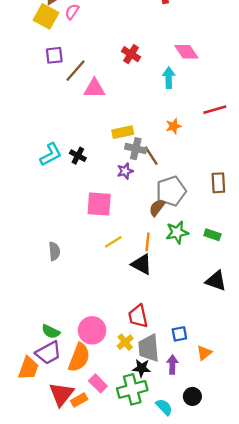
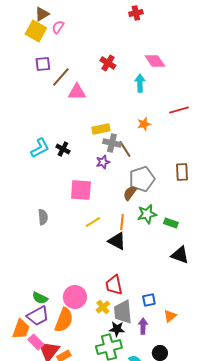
green rectangle: (212, 235) -> (171, 223), moved
gray semicircle: (54, 251) -> (43, 217), moved
pink rectangle: (98, 383) -> (36, 342), moved

